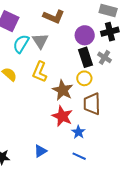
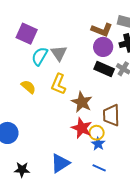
brown L-shape: (54, 17) -> (102, 30), moved
black rectangle: (85, 57) -> (104, 69), turned -48
yellow circle: (84, 78) -> (97, 133), moved
blue triangle: (40, 151) -> (60, 163), size x1.5

